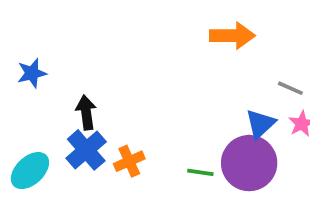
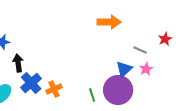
black arrow: (86, 112) -> (18, 63), moved
green line: (200, 172) -> (92, 95), turned 64

